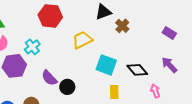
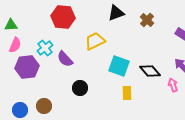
brown cross: (122, 26) -> (147, 20), moved
purple semicircle: (49, 78) -> (65, 59), moved
pink arrow: (155, 91) -> (173, 85), moved

